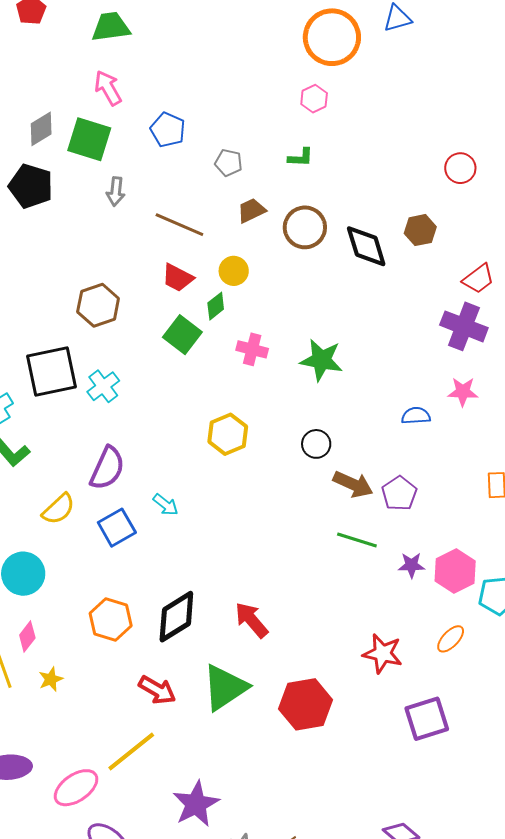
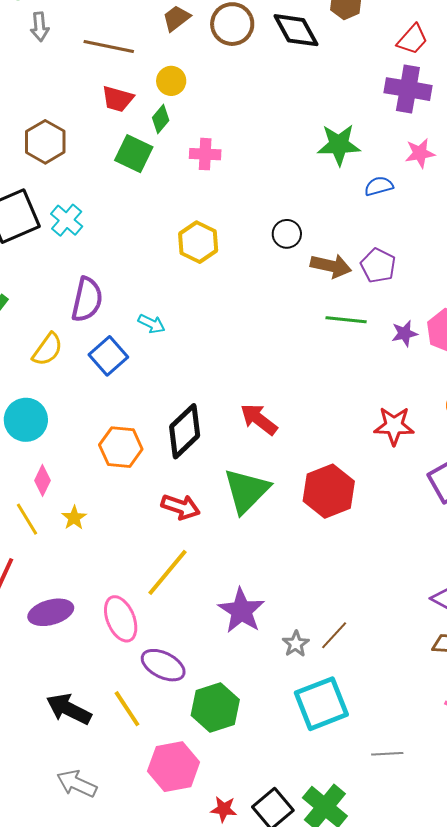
green star: (321, 360) -> (339, 145), moved
pink ellipse: (76, 788) -> (121, 619), turned -66

